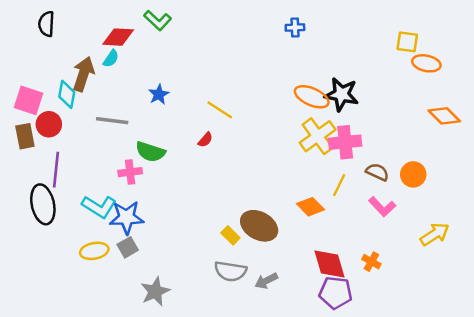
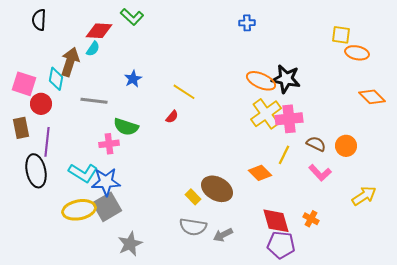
brown rectangle: (25, 136) -> (21, 128), moved
gray square: (128, 247) -> (107, 207), size x1.6
yellow ellipse: (94, 251) -> (79, 210), size x1.4

